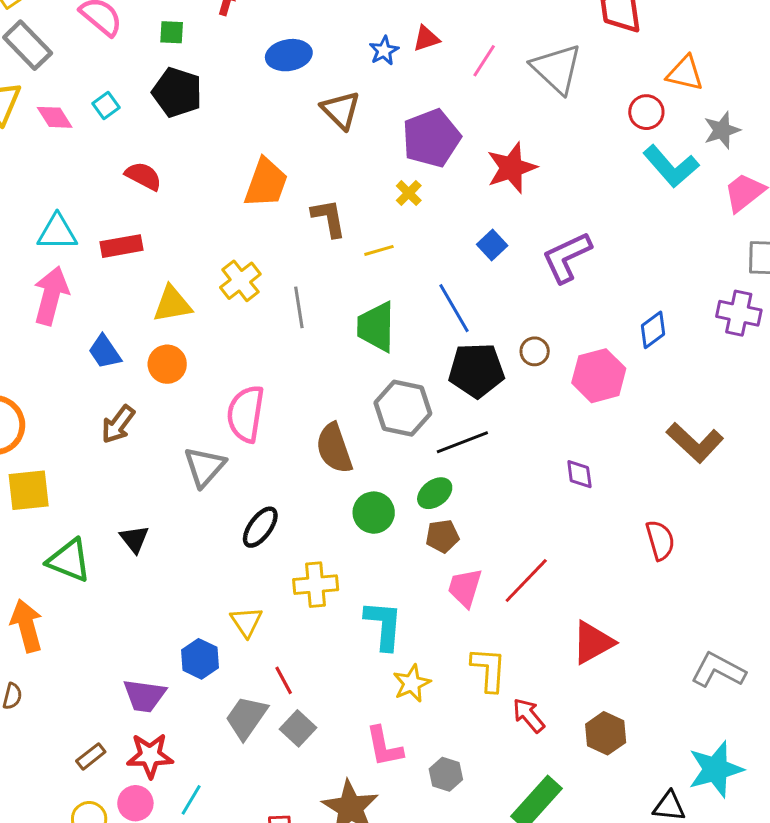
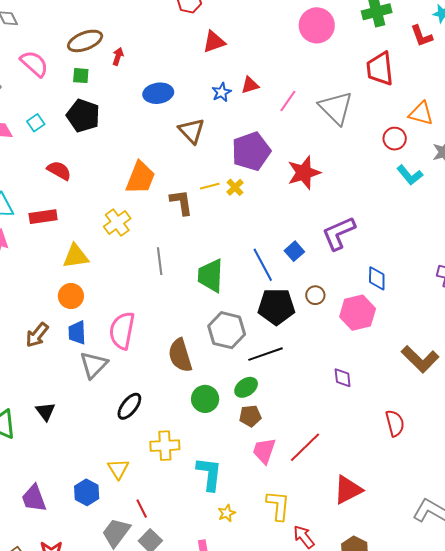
cyan L-shape: (671, 166) -> (410, 175), size x0.7
blue square: (492, 245) -> (294, 251), moved
yellow line: (379, 250) -> (210, 186), moved
yellow cross: (240, 281) -> (117, 222), moved
blue diamond: (653, 330) -> (377, 278), moved, turned -55
blue trapezoid: (105, 352) -> (77, 333), moved, turned 30
yellow star: (412, 683) -> (227, 513), size x0.7
purple trapezoid: (144, 696) -> (34, 498), moved, turned 60

